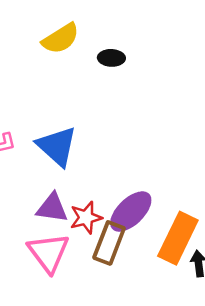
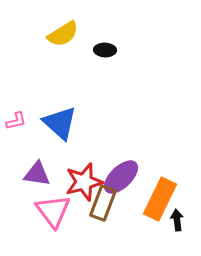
purple triangle: (52, 208) -> (37, 174), moved
red star: (86, 218) -> (84, 182), size x1.4

